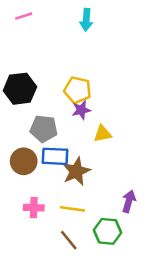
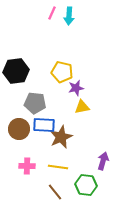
pink line: (24, 16) -> (52, 13), moved, turned -48
purple star: (81, 110) -> (76, 88), moved

